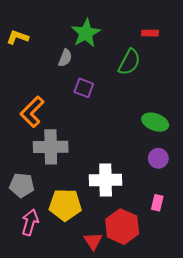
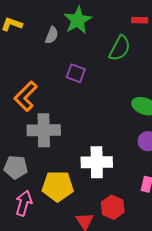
gray semicircle: (65, 58) -> (52, 35), moved
red hexagon: (122, 227) -> (113, 207), size x0.7

